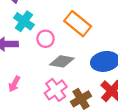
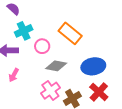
cyan cross: (24, 21) -> (24, 31), turned 30
pink arrow: (14, 84) -> (14, 75), moved

